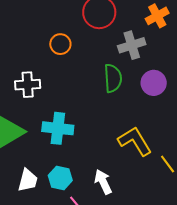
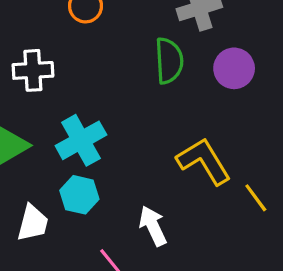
cyan cross: (58, 128) -> (81, 140), turned -36
cyan hexagon: (60, 178) -> (79, 195), moved

